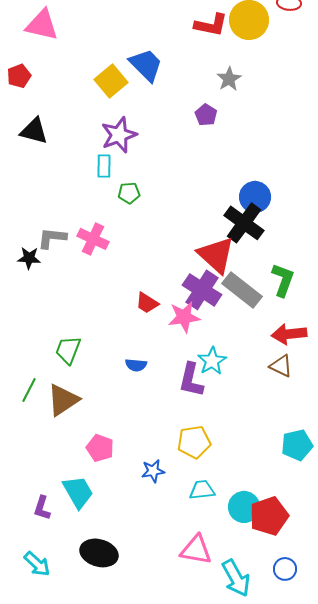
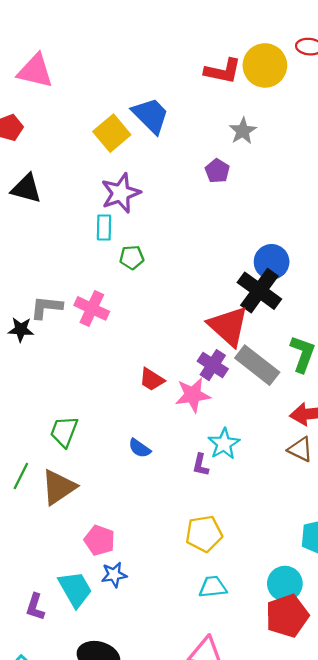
purple cross: (202, 290) -> (213, 365), size x0.7
blue semicircle: (136, 365) -> (140, 448), turned 30
purple L-shape: (191, 380) -> (201, 465), size x0.6
blue star: (153, 471) -> (114, 575), moved
cyan circle: (244, 507) -> (285, 584), moved

